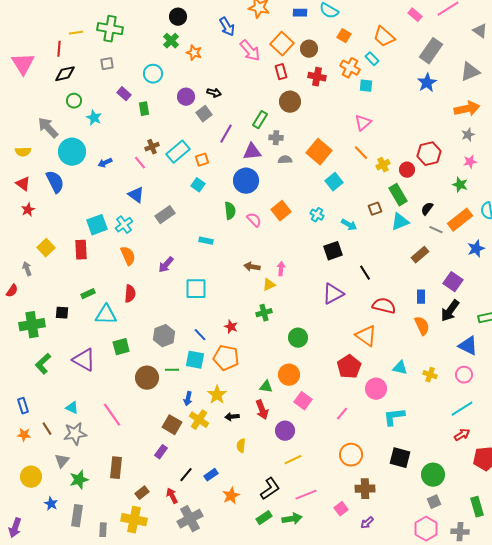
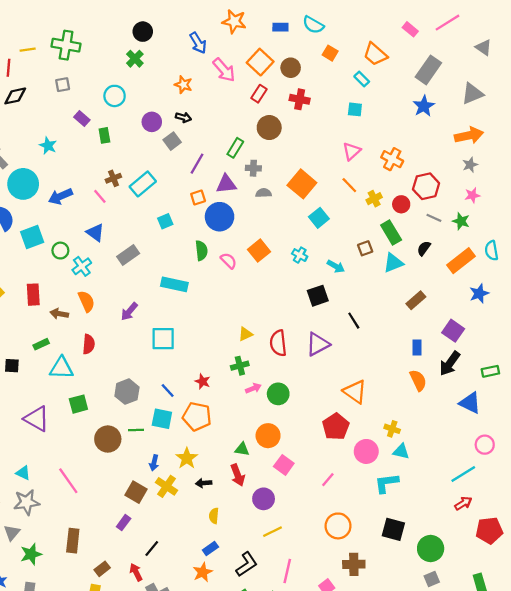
orange star: (194, 53) -> (183, 85), moved
orange cross: (350, 68) -> (392, 159), moved
red rectangle: (281, 72) -> (259, 94), turned 49
green circle: (74, 101) -> (60, 251), moved
orange square: (202, 160) -> (198, 198), moved
blue arrow: (105, 163) -> (60, 196), size x1.5
cyan square: (198, 185) -> (165, 221), turned 32
cyan square: (97, 225) -> (32, 237), moved
gray line: (436, 230) -> (434, 218), moved
cyan rectangle: (206, 241) -> (174, 284), size x1.6
brown arrow: (252, 267) -> (59, 314), moved
pink arrow: (281, 269) -> (253, 388), moved, turned 64
red semicircle: (384, 306) -> (278, 343), moved, turned -110
cyan triangle: (400, 368) -> (401, 451), moved
yellow cross: (430, 375) -> (392, 429), moved
pink circle: (464, 375) -> (485, 445), moved
blue rectangle: (211, 475) -> (210, 548), moved
pink line: (306, 495) -> (287, 571), turned -55

